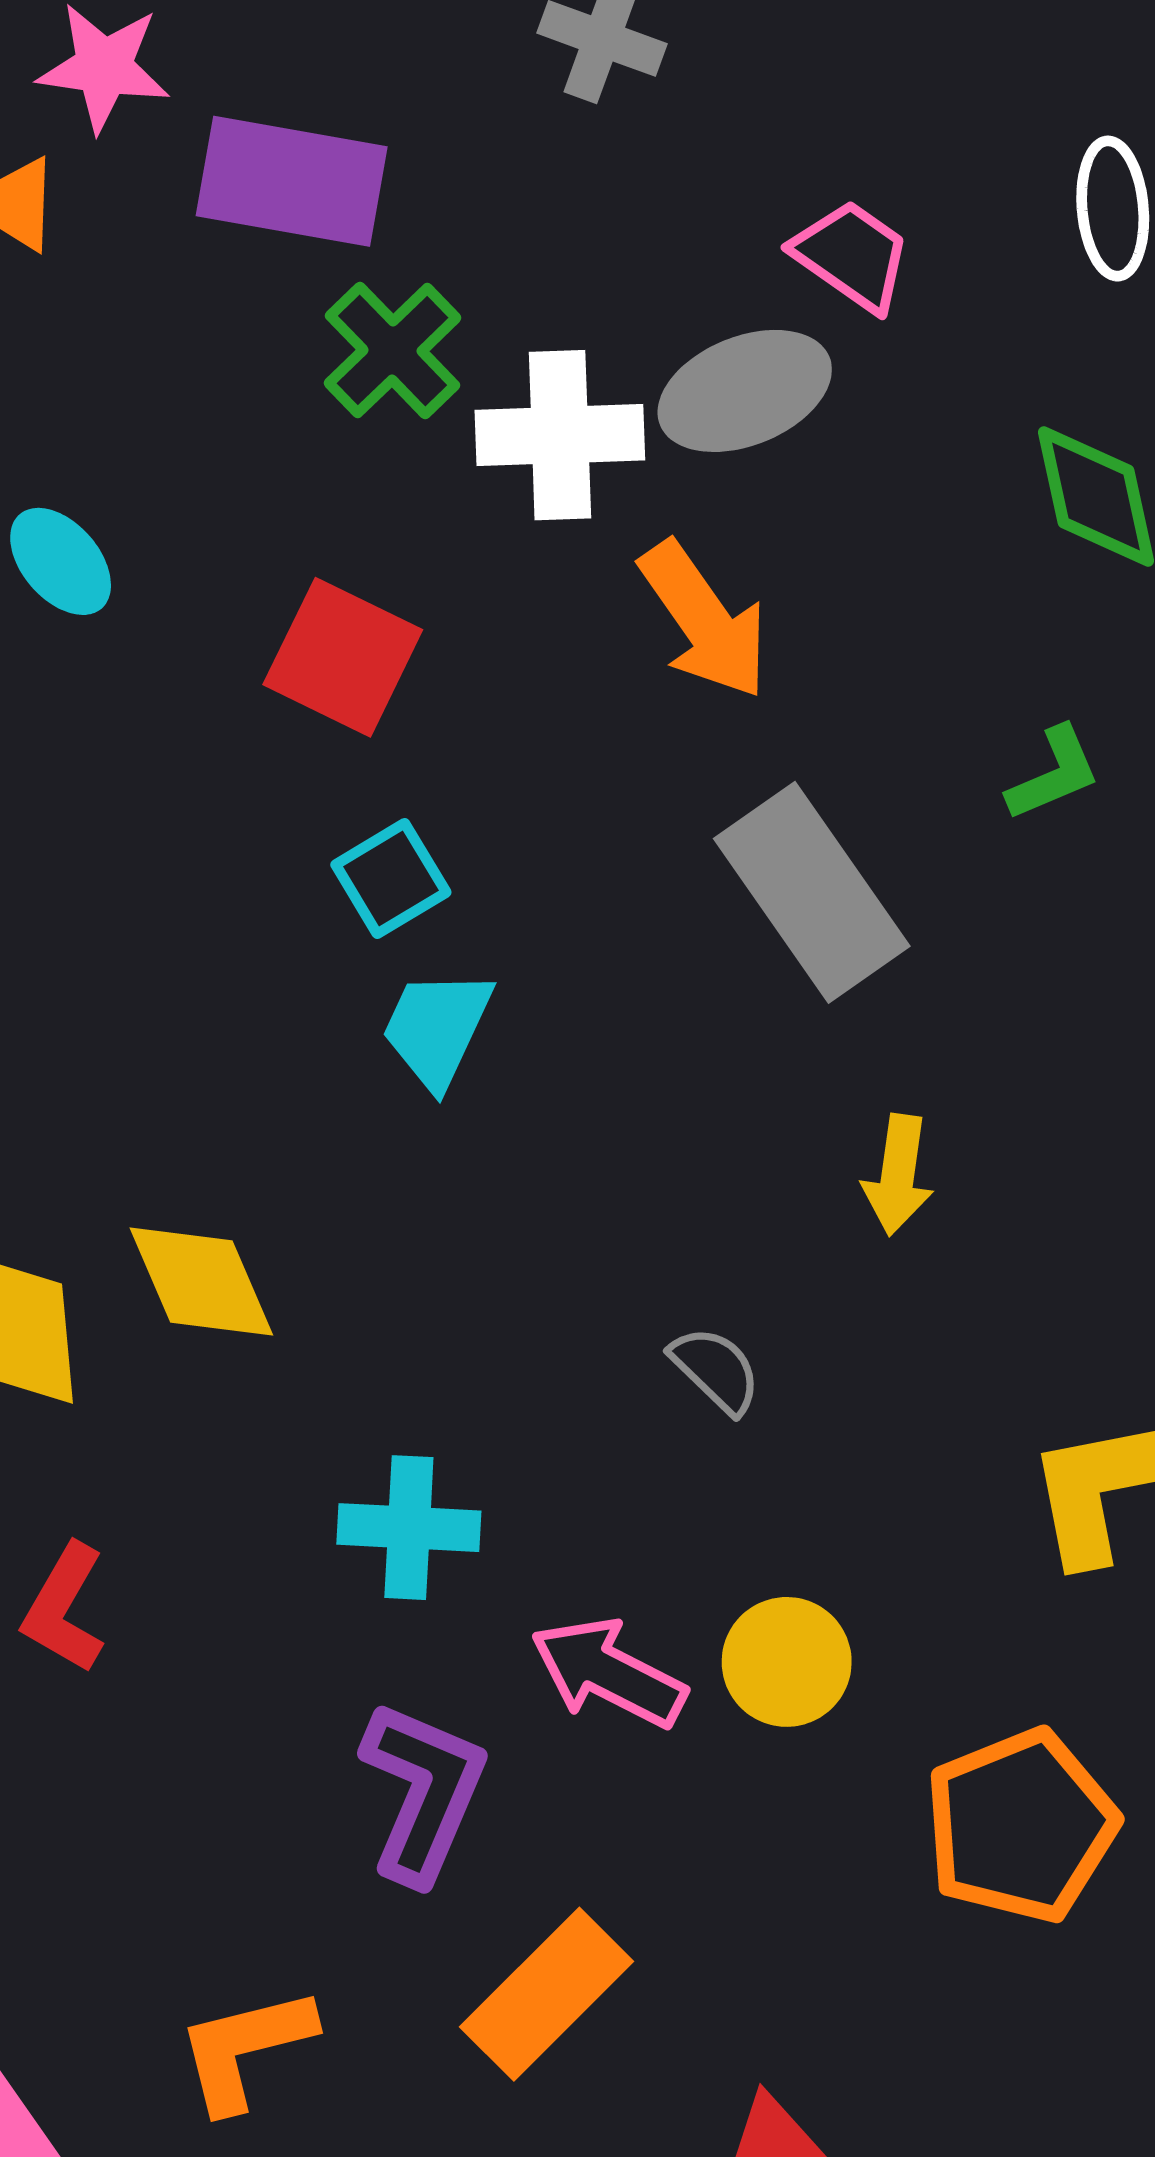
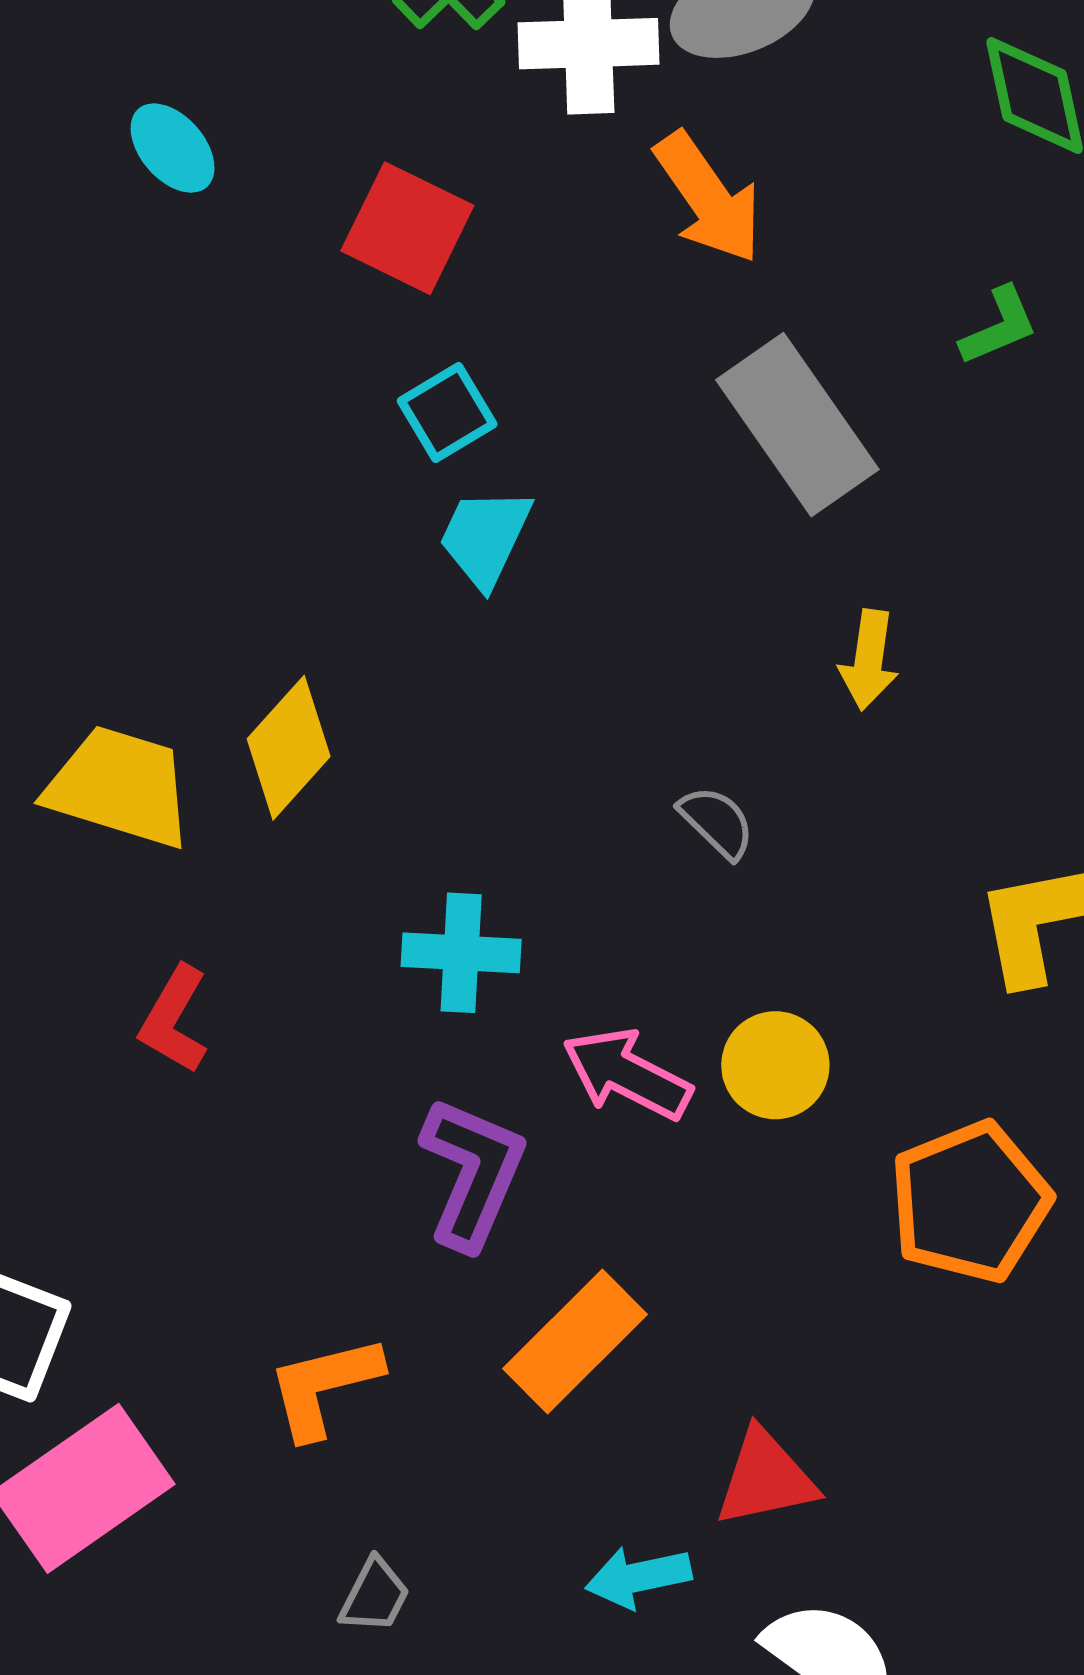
yellow diamond: (201, 1282) -> (289, 748), turned 65

